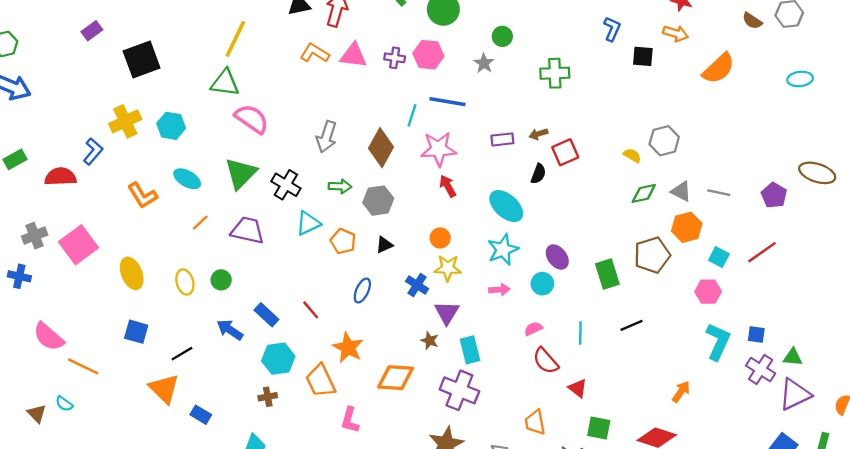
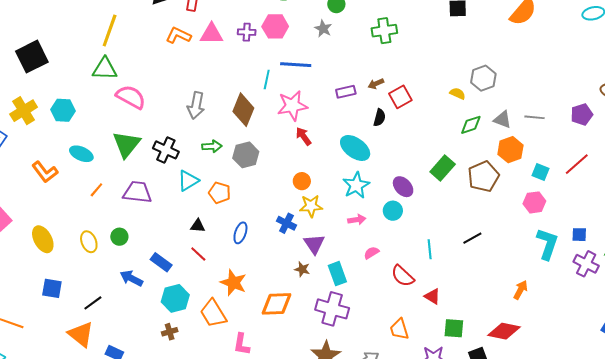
purple pentagon: (774, 195) -> (582, 115), turned 30
black triangle: (384, 245) -> (198, 226), moved, turned 35
green rectangle: (607, 274) -> (443, 168), moved, turned 65
pink semicircle: (533, 329) -> (371, 253), moved

